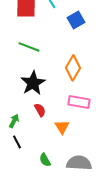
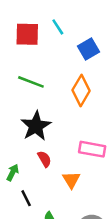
orange diamond: (73, 68) -> (81, 91), moved
black line: (17, 142) -> (26, 198), moved

